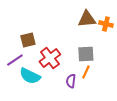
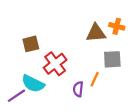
brown triangle: (87, 19) -> (96, 33), moved
gray square: (86, 54) -> (112, 59), moved
purple line: (15, 60) -> (17, 96), moved

